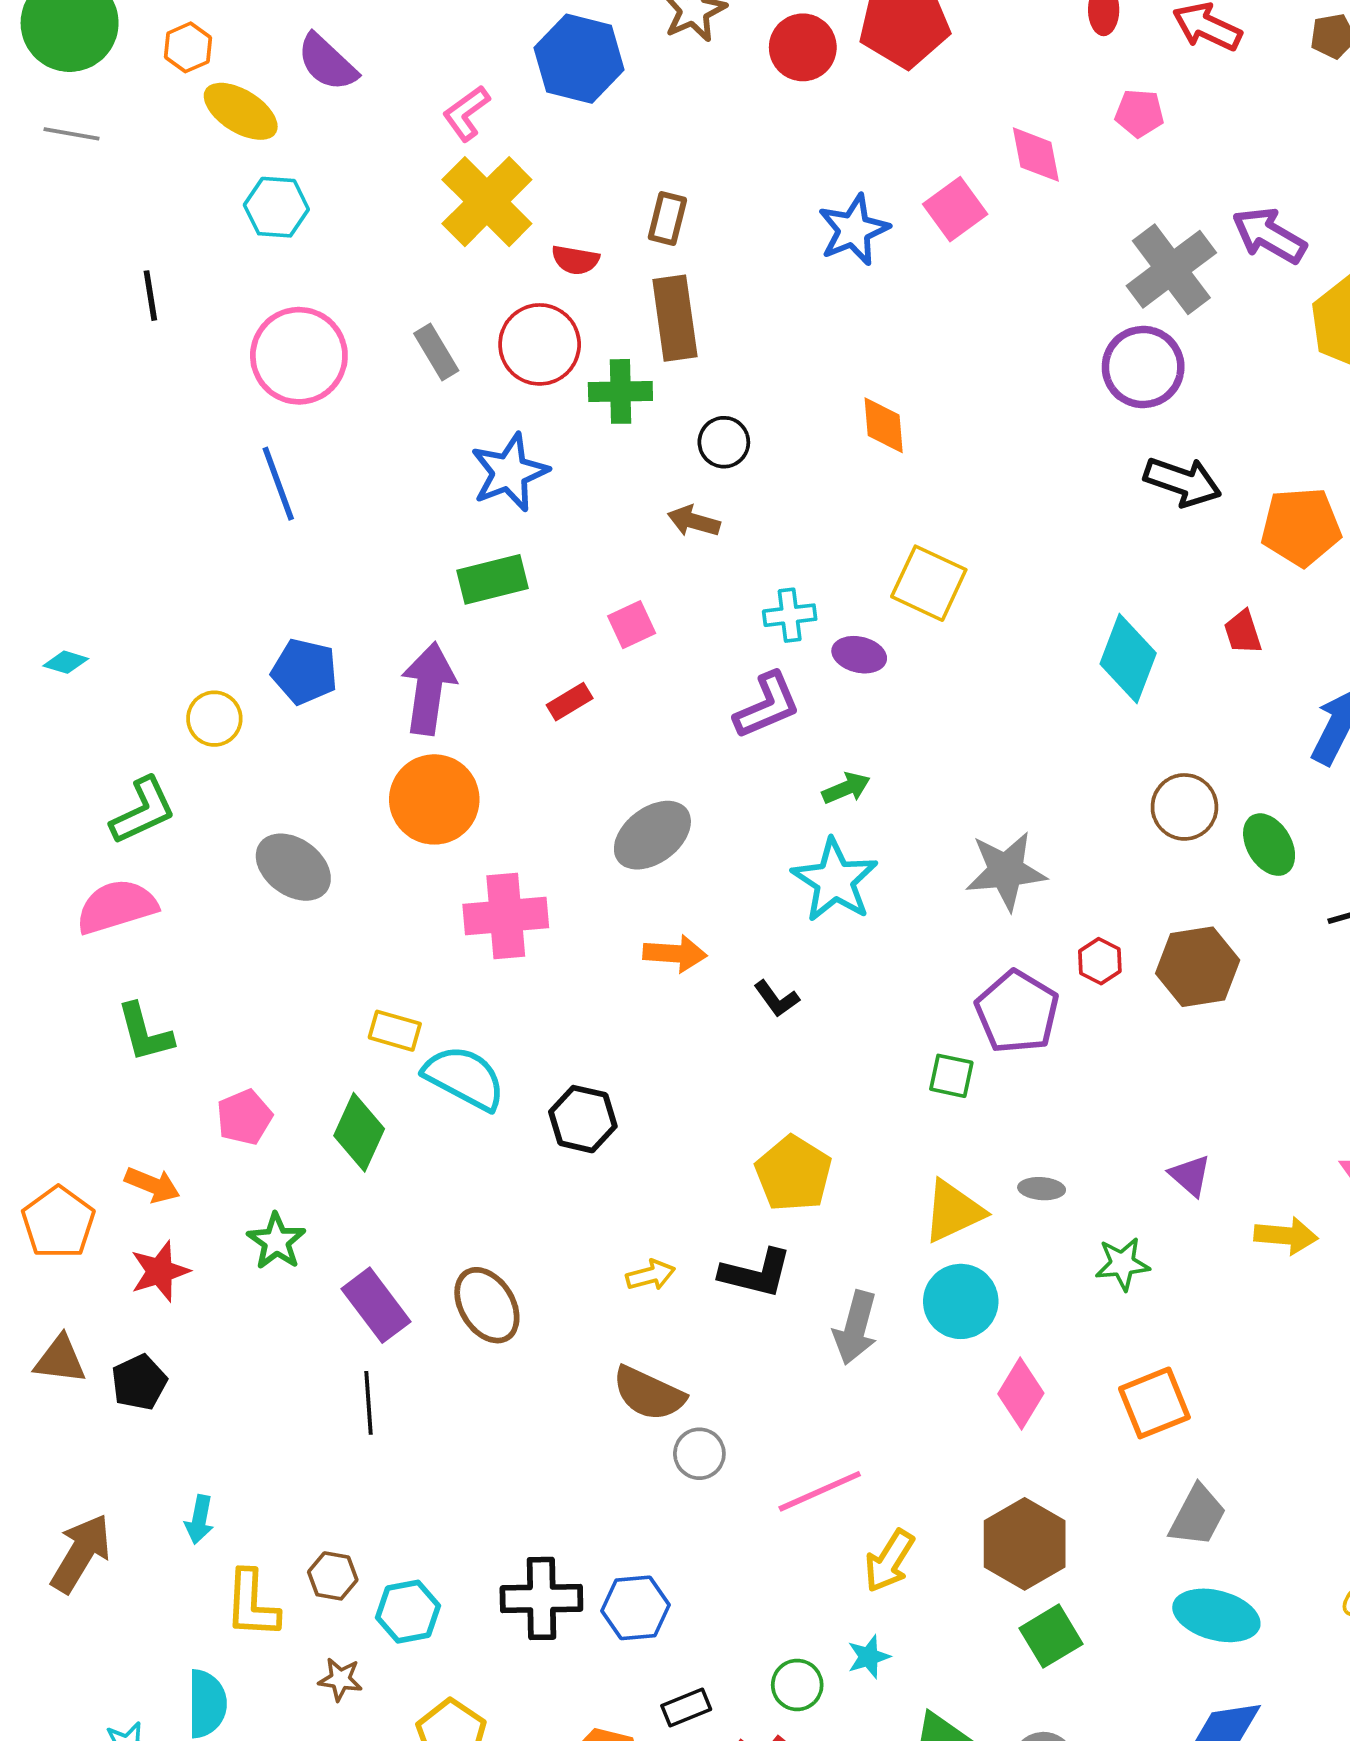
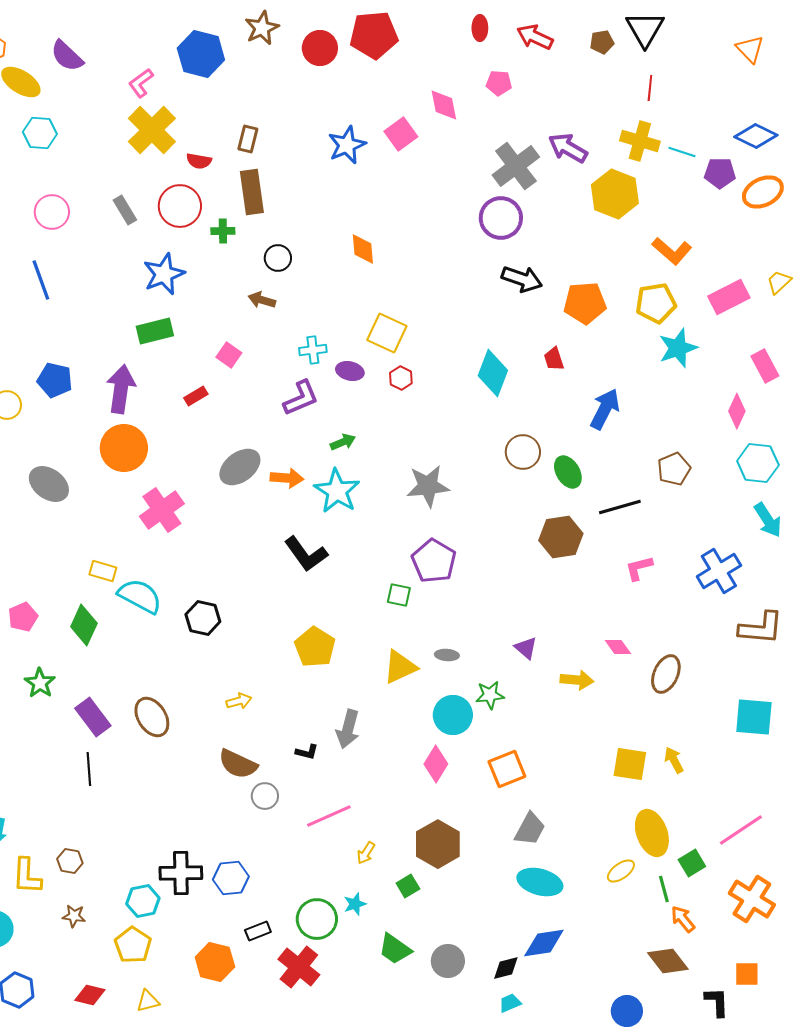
pink circle: (299, 356) -> (52, 212), size x0.7
green cross: (620, 391) -> (223, 231), size x0.7
pink square: (632, 625) -> (229, 355), turned -30
pink cross: (506, 916) -> (162, 510), turned -30
orange arrow: (675, 954) -> (287, 478), moved
red hexagon: (1100, 961) -> (401, 378), moved
brown hexagon: (1198, 967) -> (561, 537), moved
black L-shape: (776, 999) -> (306, 554), size x1.8
black L-shape: (756, 1273) -> (307, 752), moved, size x0.6
cyan circle: (961, 1301) -> (453, 715), moved
yellow arrow: (889, 1561) -> (366, 853), size x0.7
cyan hexagon: (408, 1612) -> (143, 901), moved
green square: (1051, 1636) -> (408, 886), moved, size x0.7
green circle: (797, 1685) -> (317, 919), size x1.5

